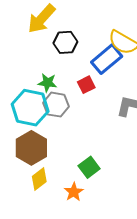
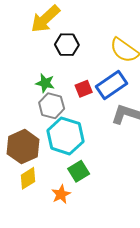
blue rectangle: (107, 59) -> (111, 85), moved
cyan hexagon: (30, 108) -> (65, 136), moved

